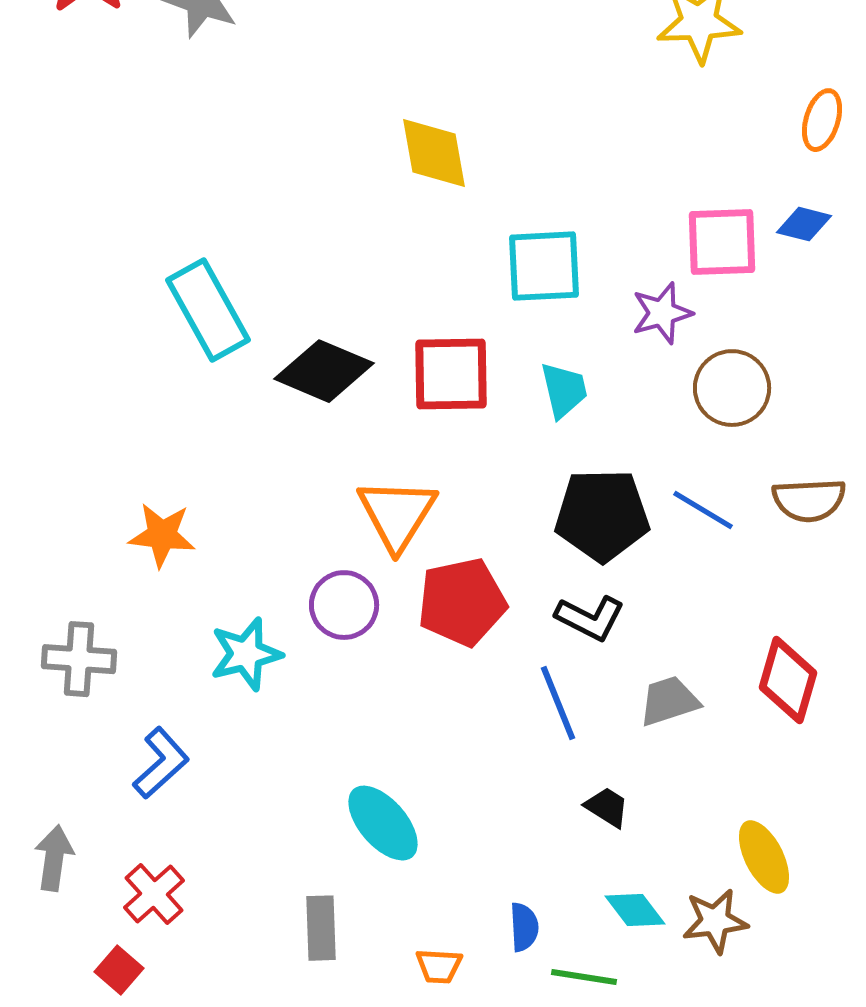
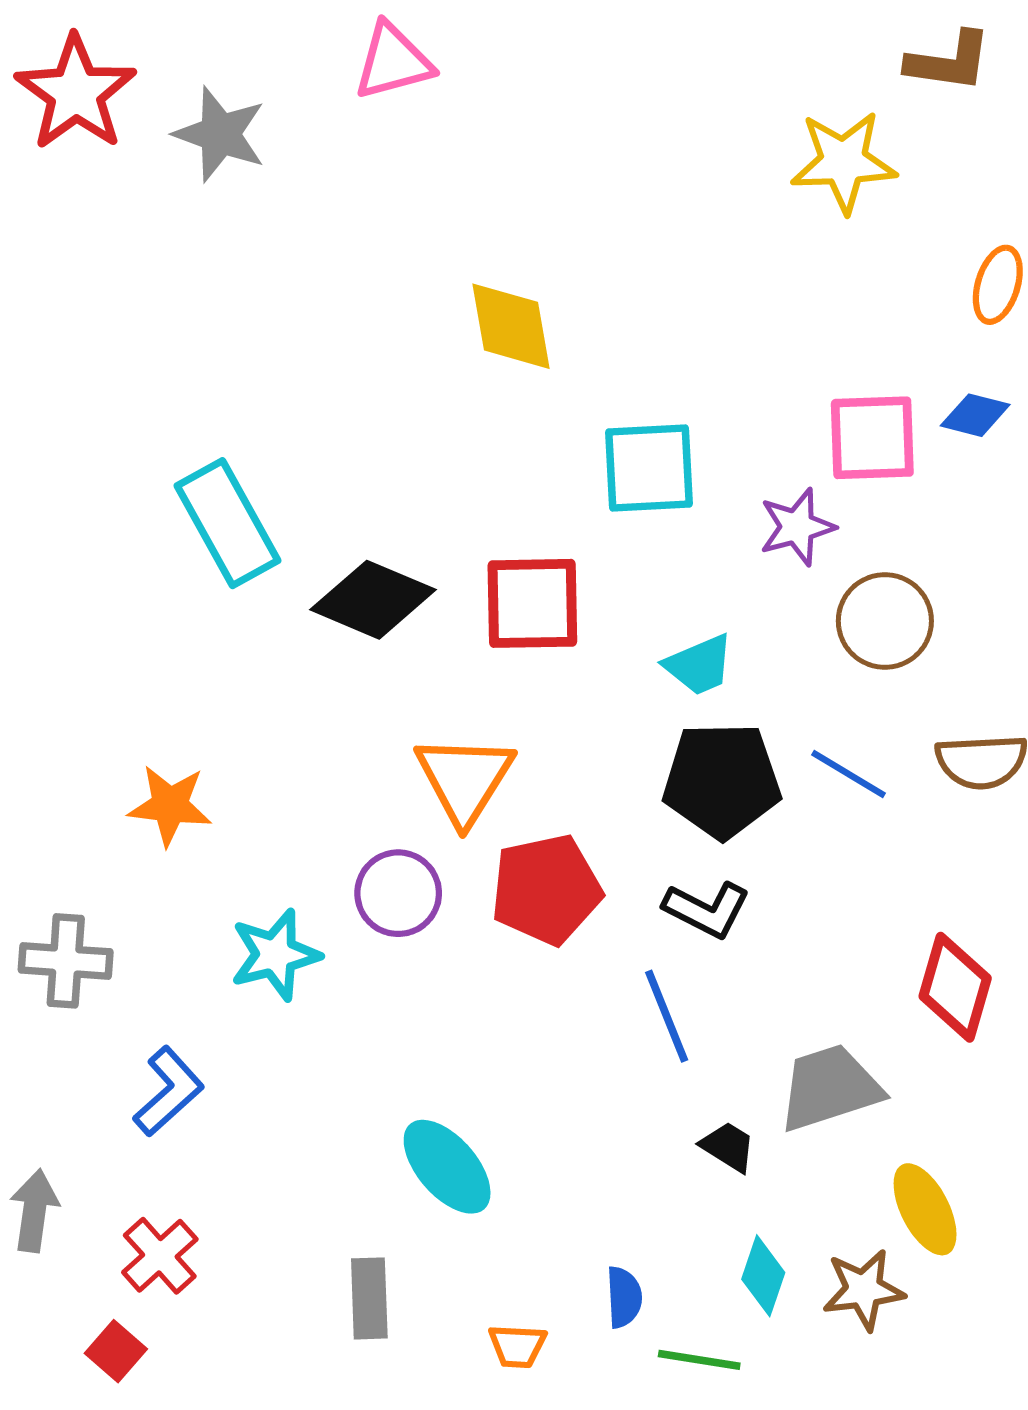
cyan trapezoid: (564, 390) -> (699, 665), moved, turned 80
gray trapezoid: (669, 701) -> (830, 1088), moved, size x1.4
cyan diamond: (635, 910) -> (763, 1276), turned 56

